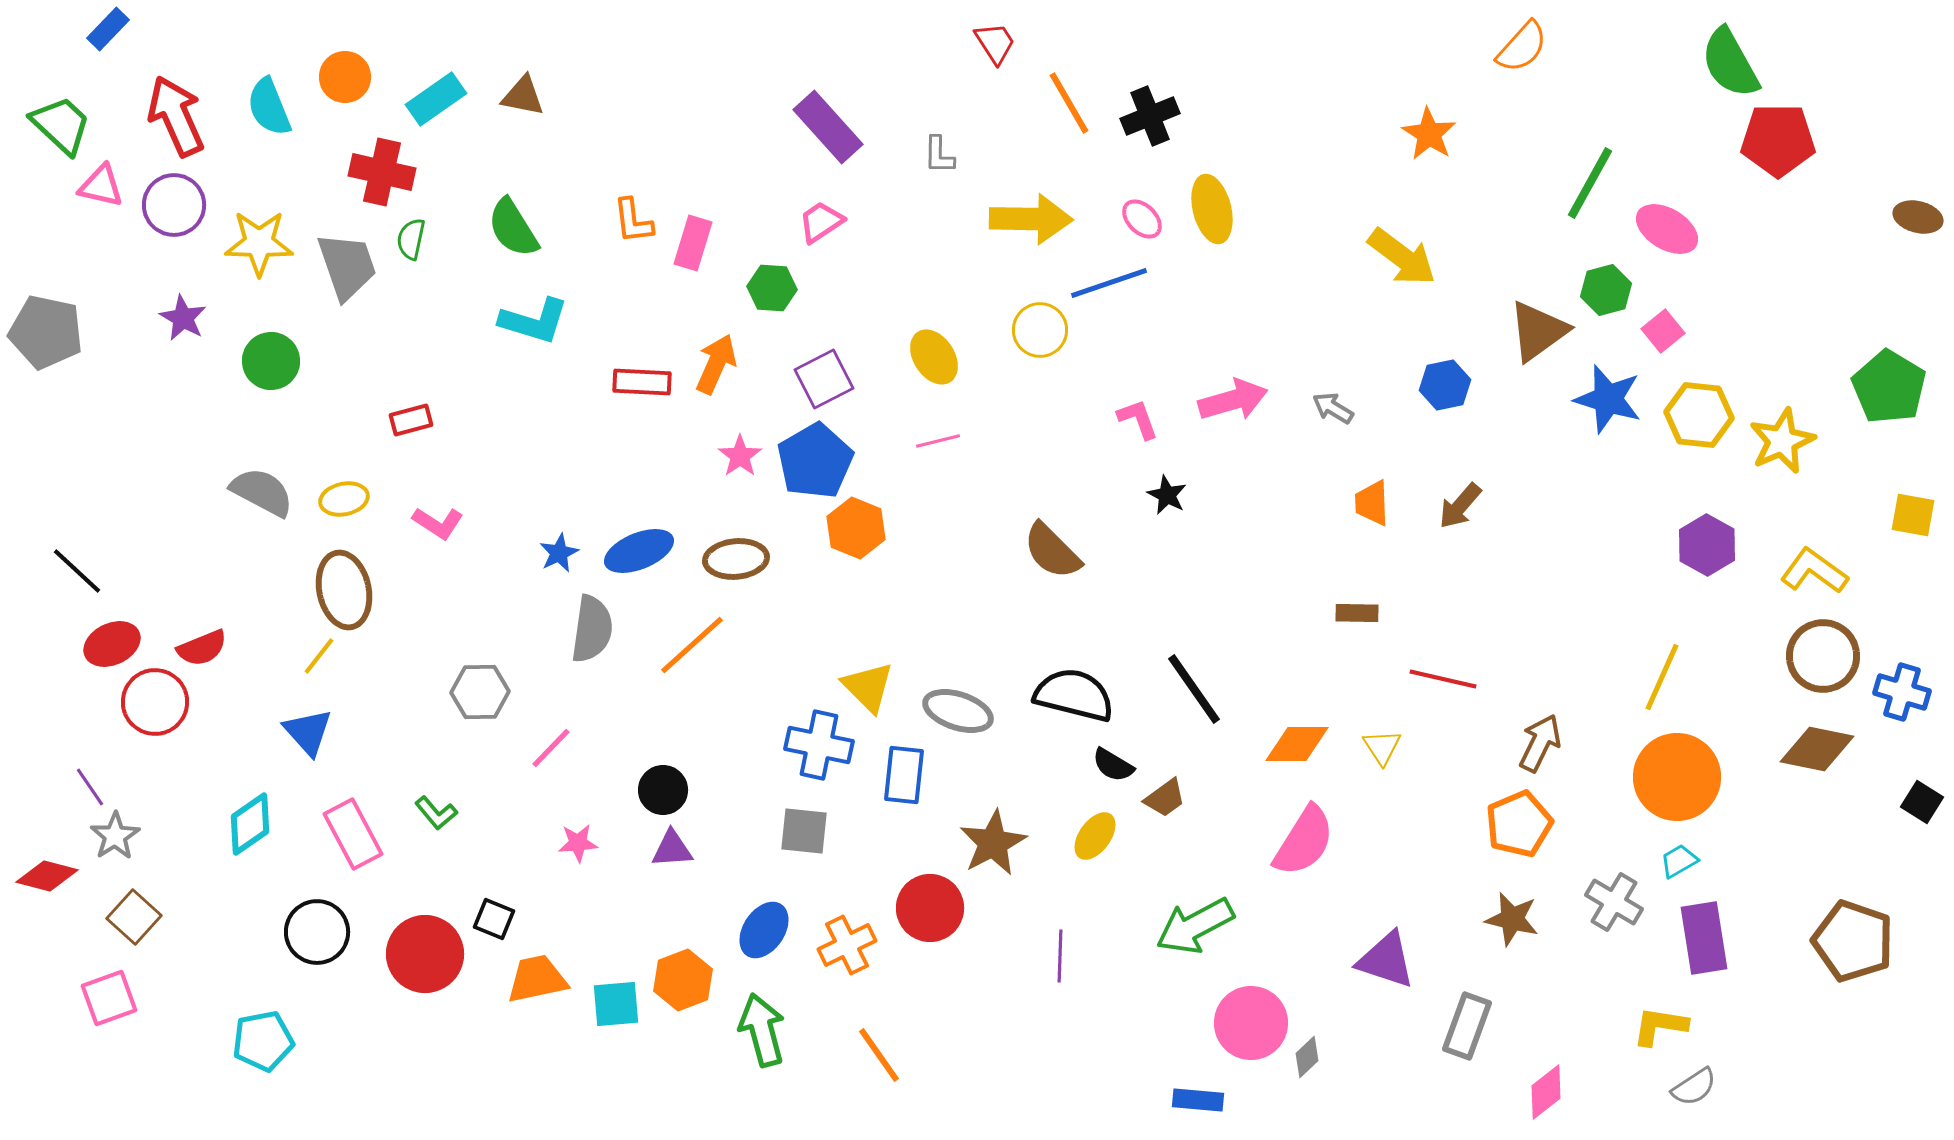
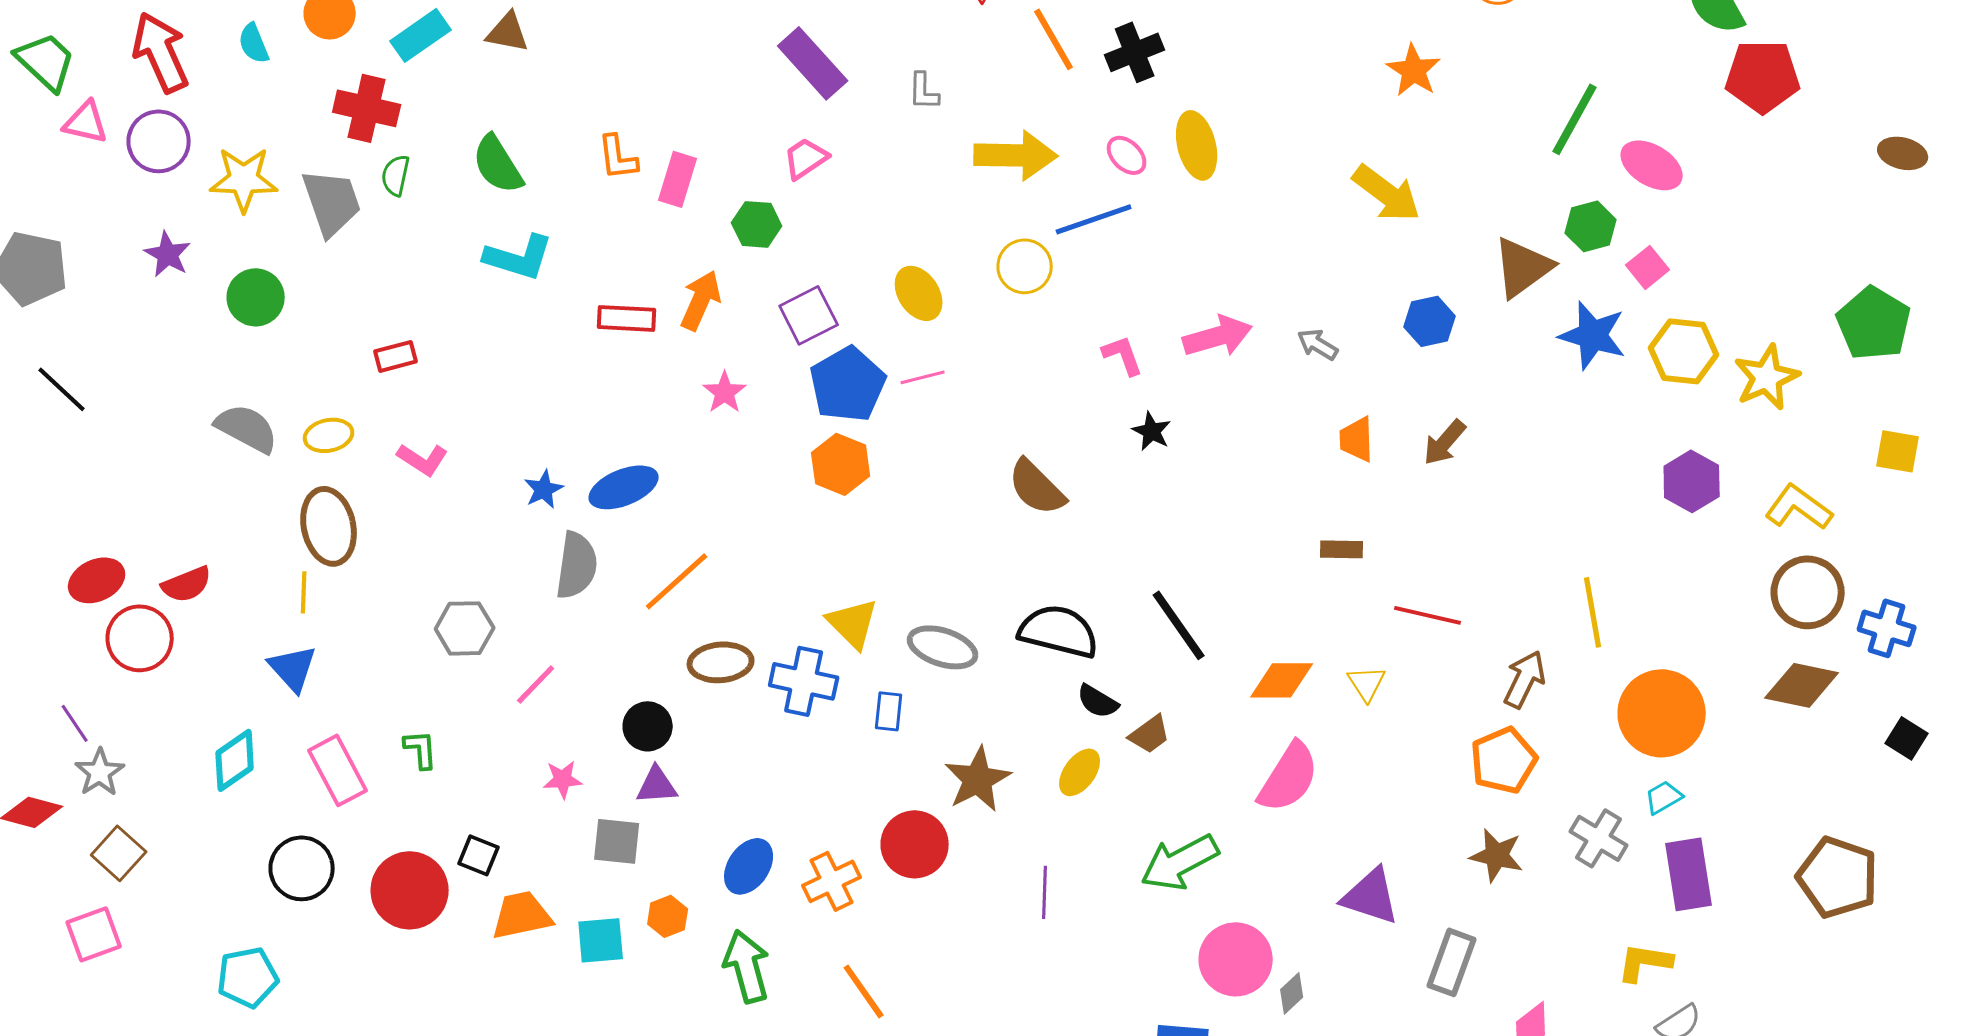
cyan semicircle: (269, 107) -> (254, 43), size x0.7
blue pentagon: (815, 461) -> (848, 384), moved
brown ellipse: (736, 559) -> (721, 662), moved
black line: (77, 571) -> (62, 389), moved
yellow line: (319, 656) -> (304, 592), turned -36
yellow line: (1662, 677) -> (1593, 612), moved, turned -34
blue rectangle: (904, 775) -> (889, 711), size x0.7
green L-shape: (436, 813) -> (421, 749), turned -144
gray square: (804, 831) -> (617, 841), moved
orange hexagon: (683, 980) -> (668, 916), size x0.7

